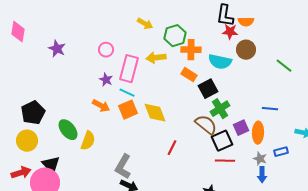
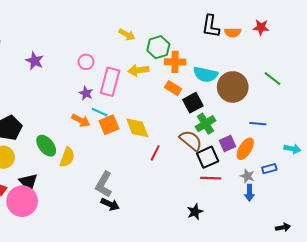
red star: (230, 32) -> (261, 27), moved
brown circle: (246, 50) -> (233, 87), moved, size x1.5
cyan line: (127, 93) -> (100, 112), moved
orange ellipse: (258, 133) -> (245, 149), turned 30
red line: (172, 148) -> (155, 153), moved

